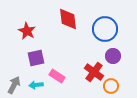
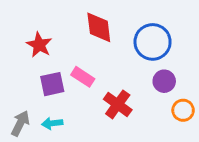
red cross: (94, 72) -> (118, 104), moved
pink rectangle: (57, 76) -> (83, 77), moved
orange circle: (111, 86) -> (183, 110), moved

